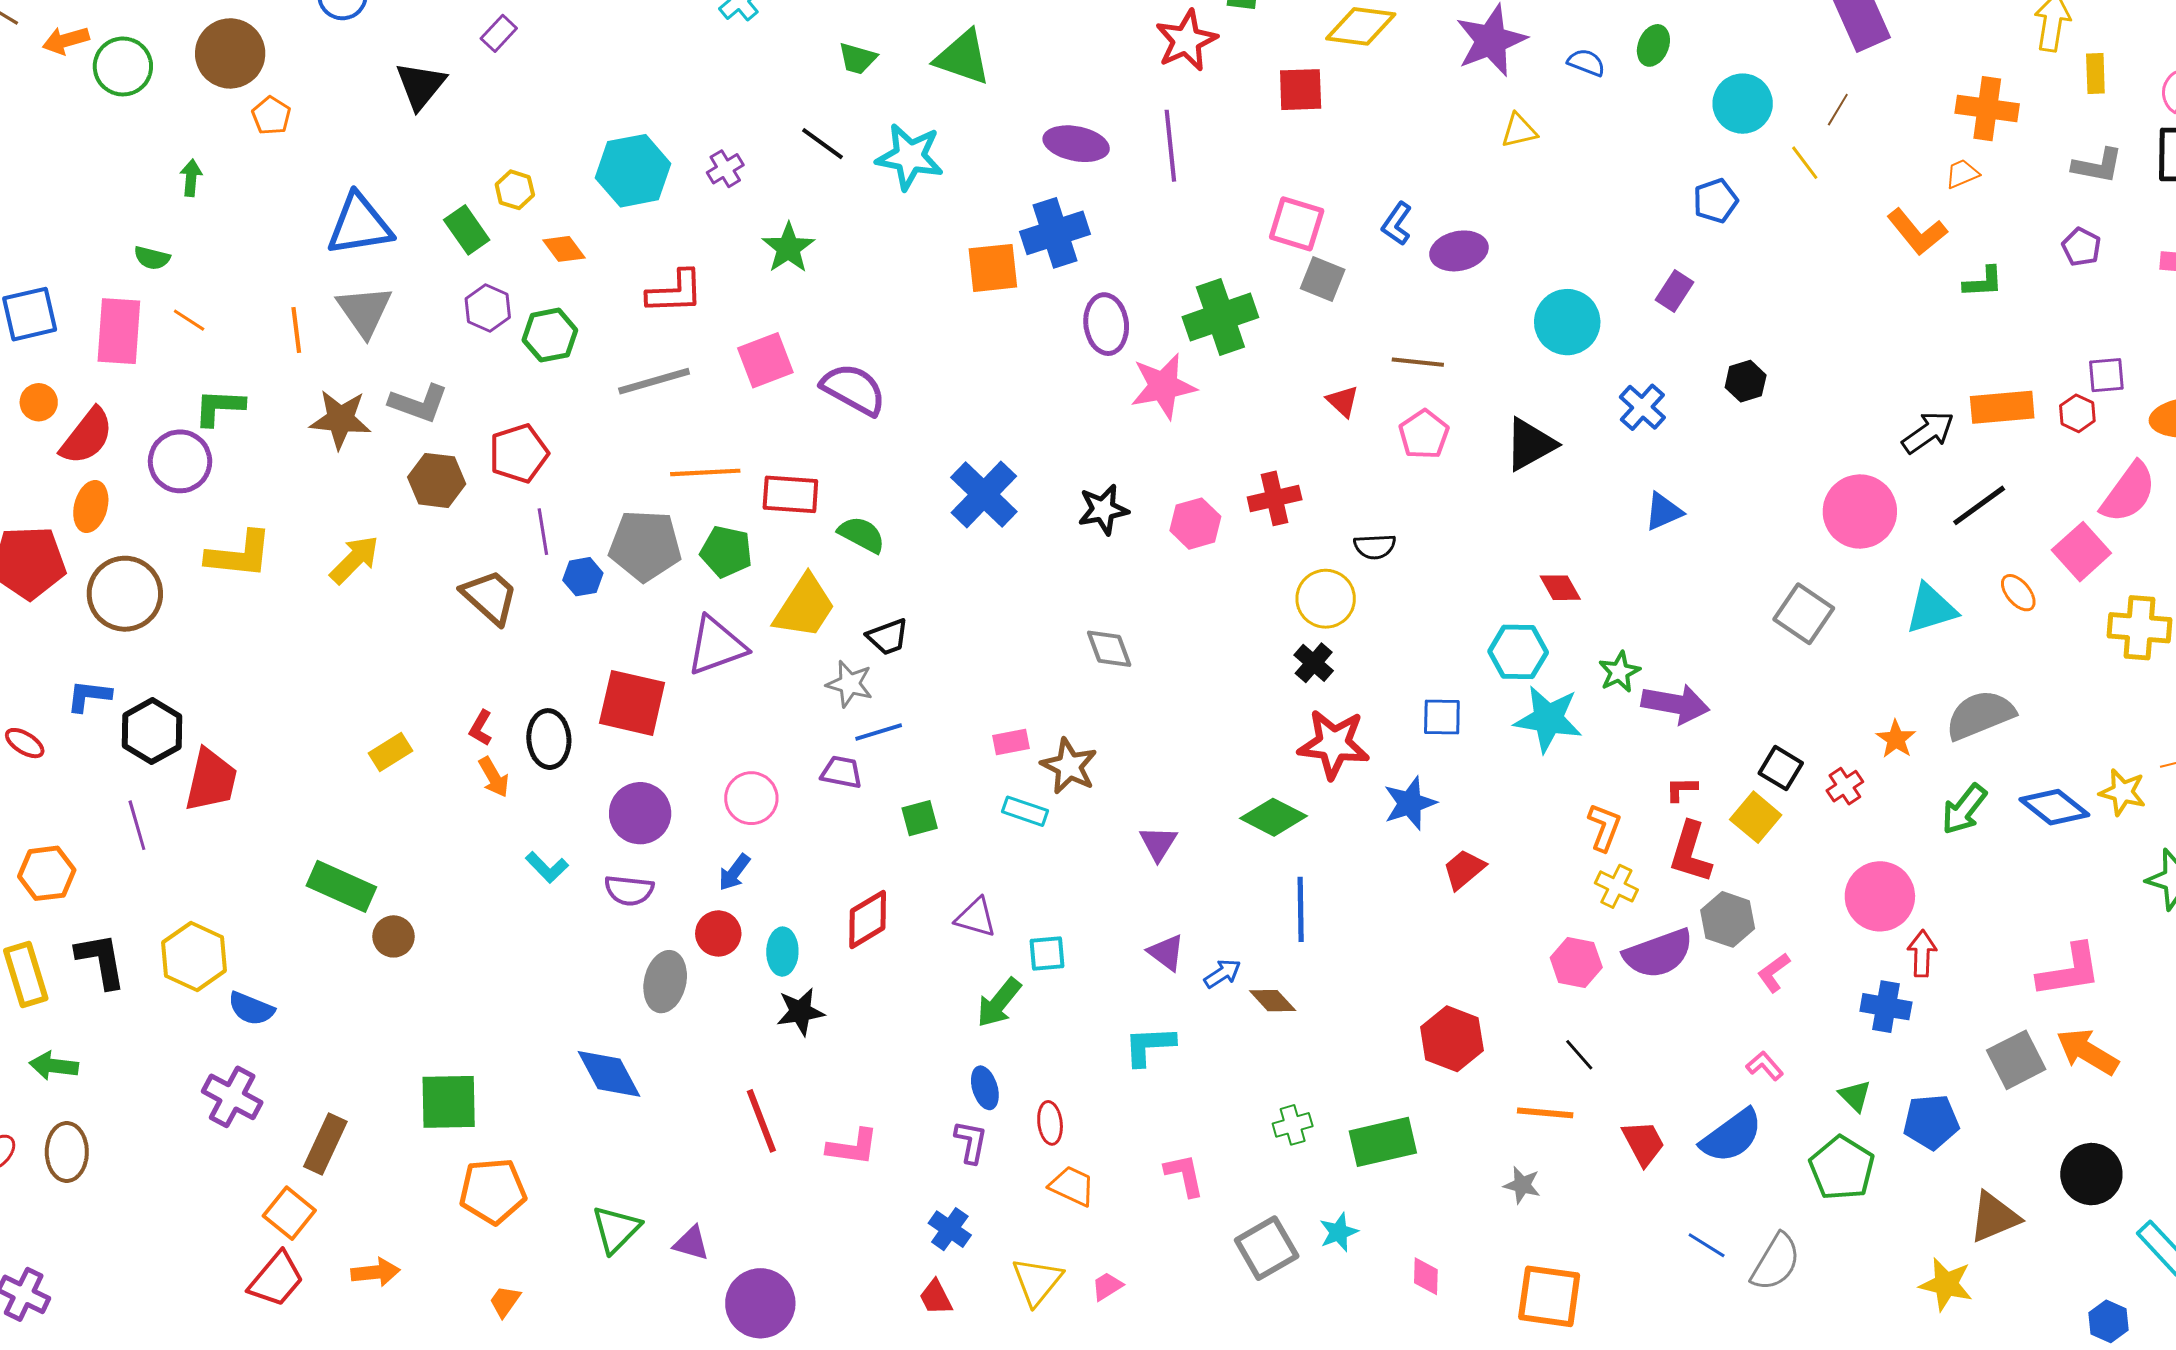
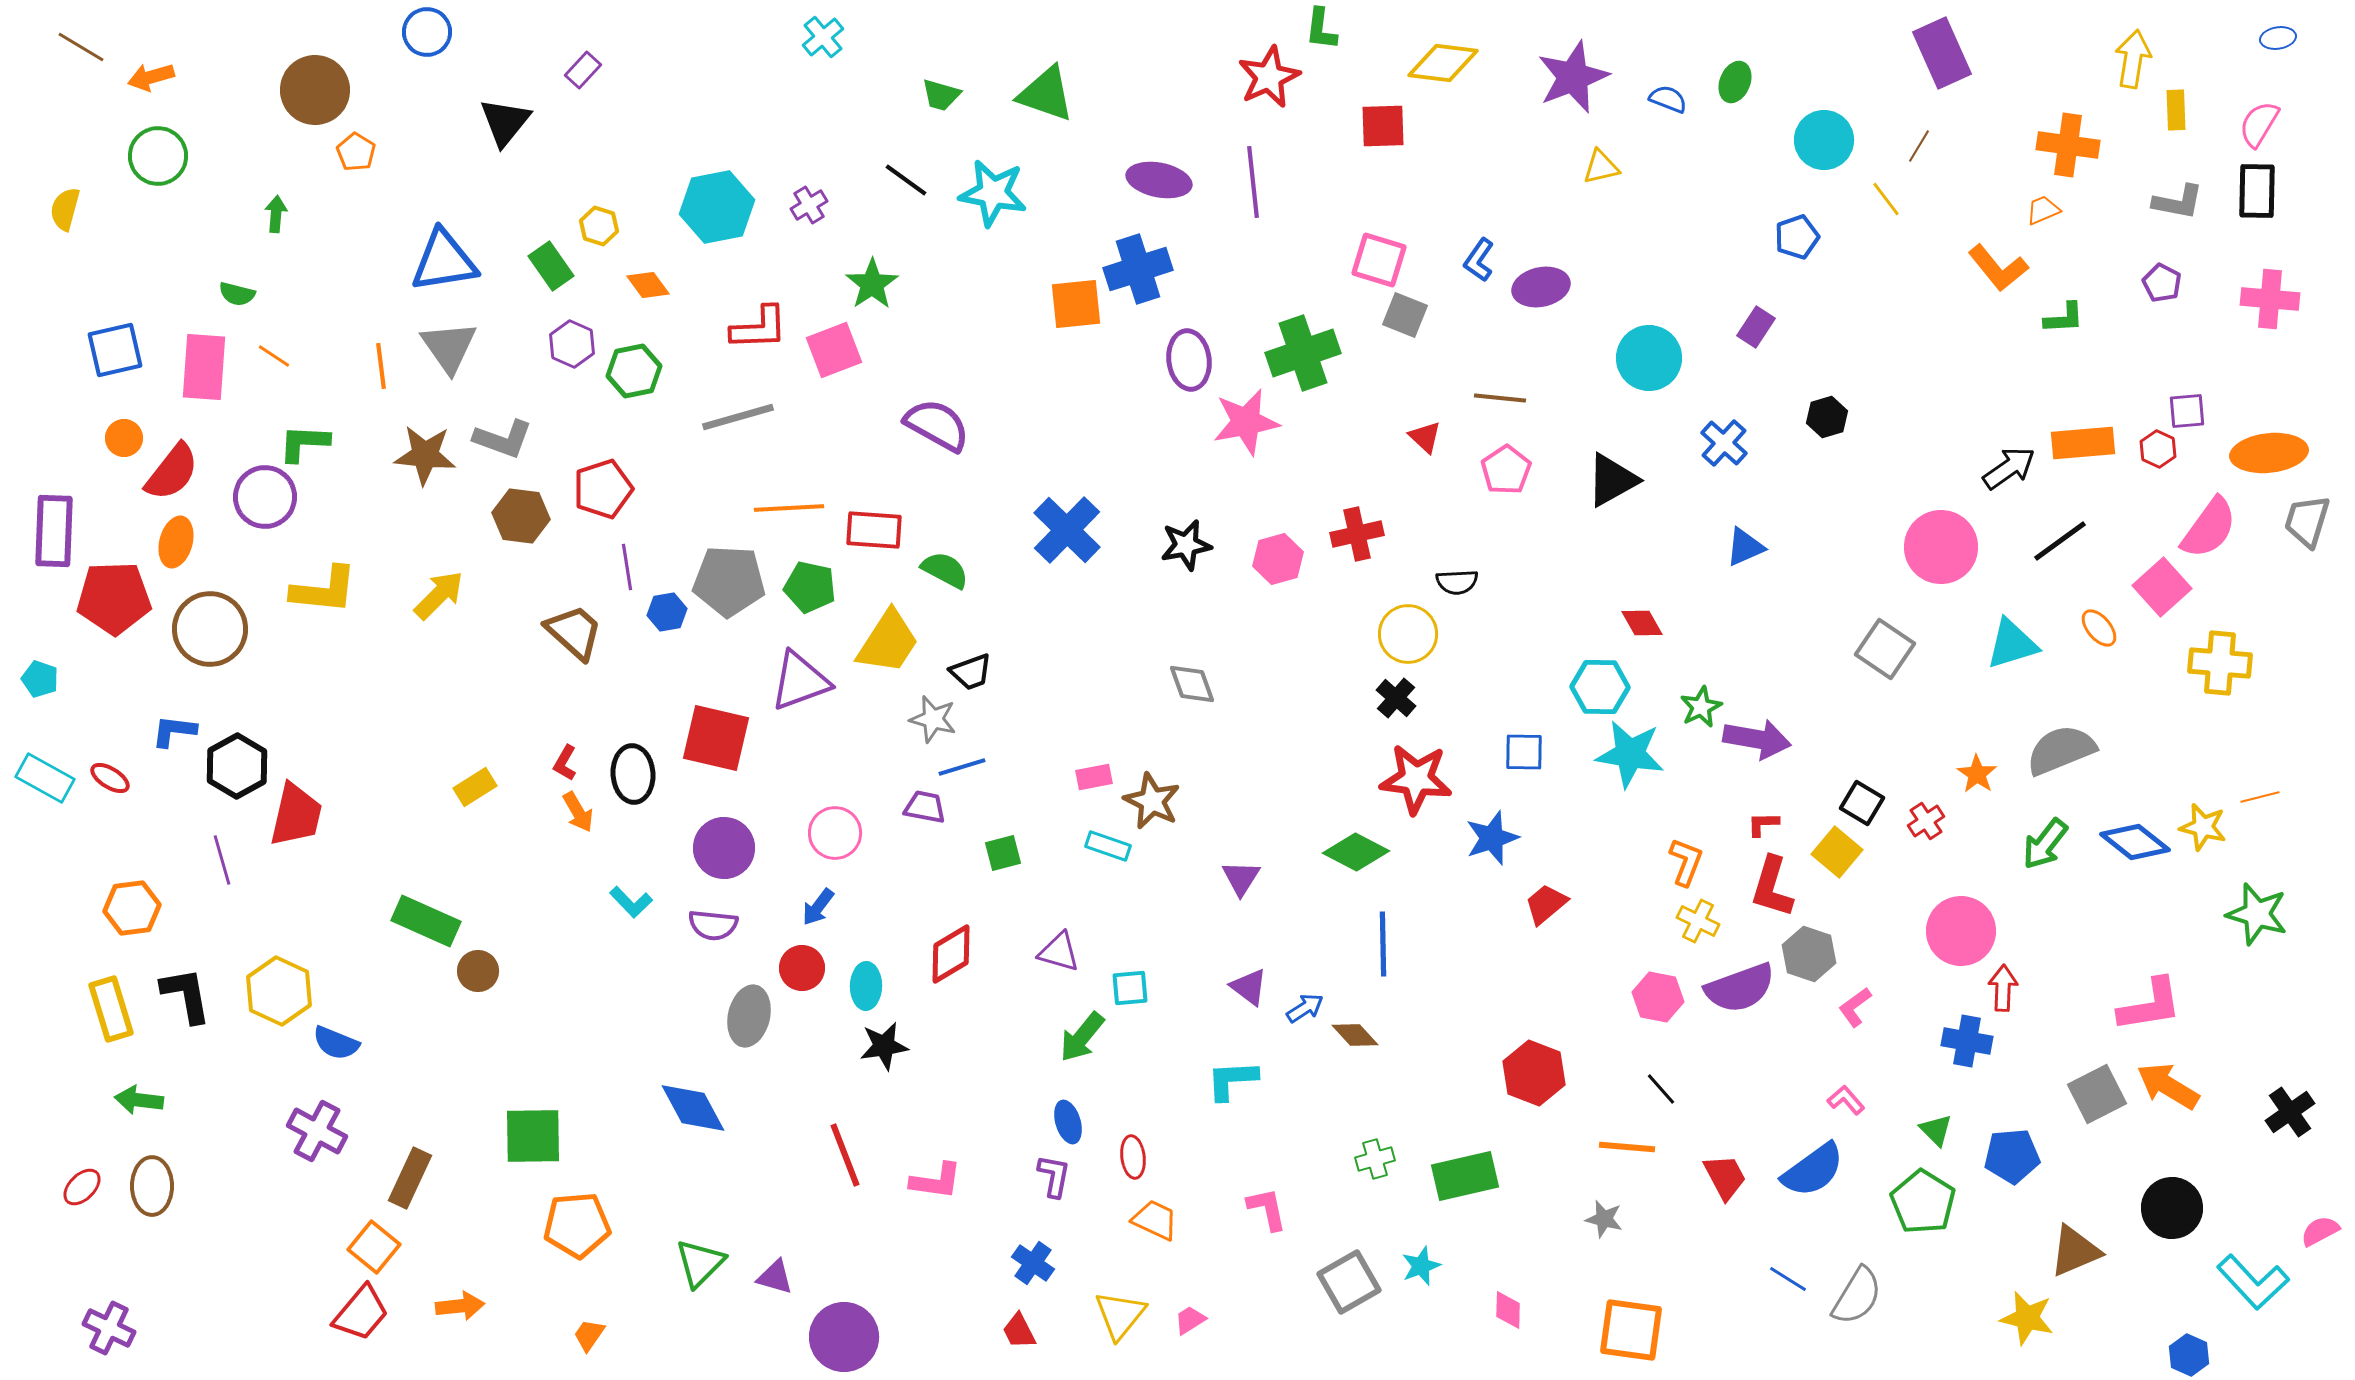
green circle: (123, 66) -> (158, 156), moved
pink square: (765, 360) -> (834, 350), moved

